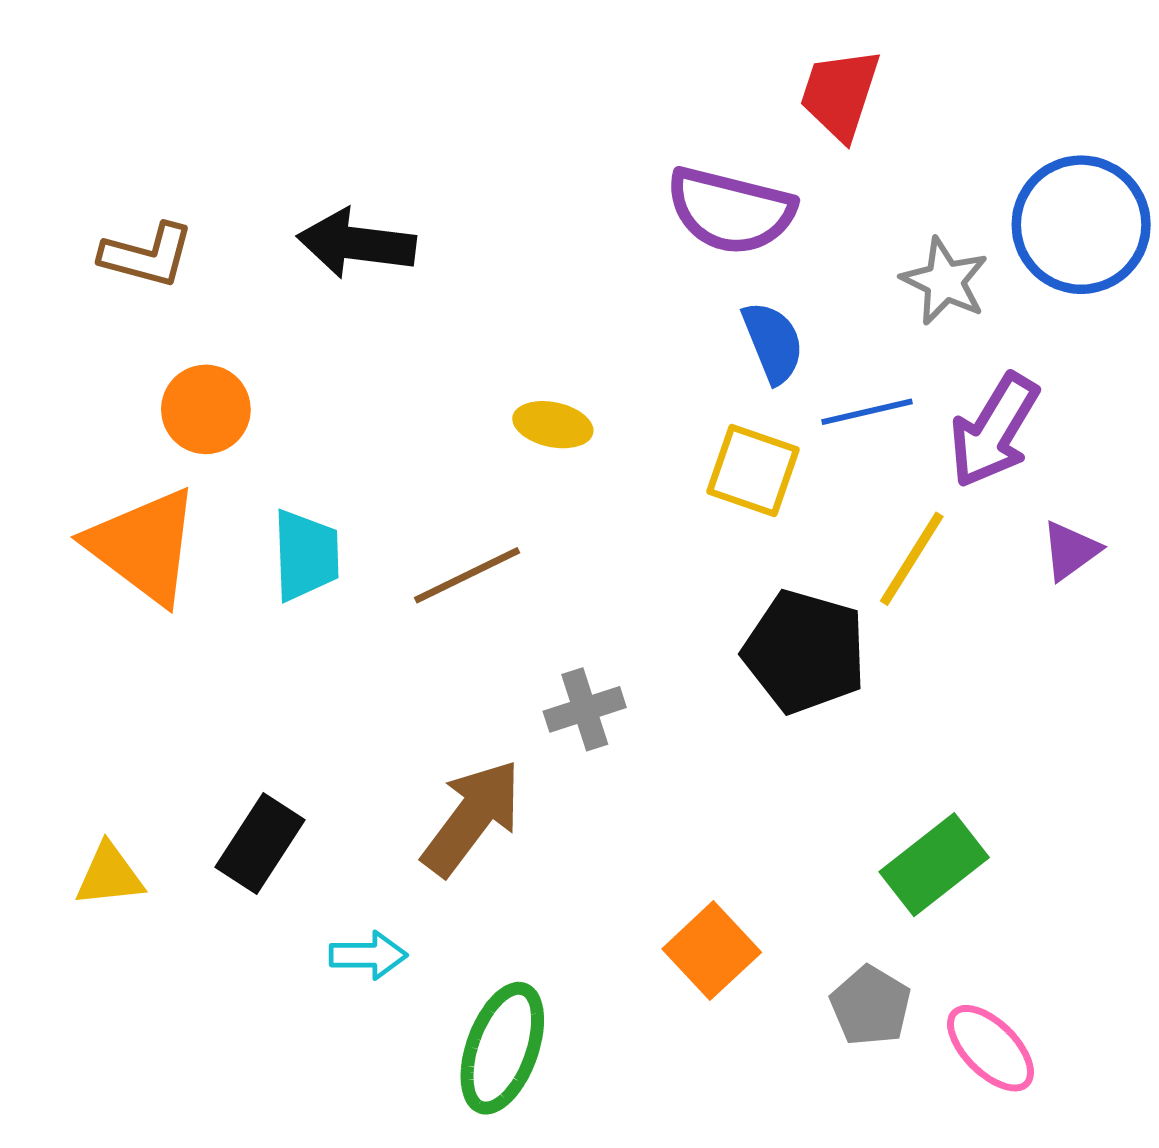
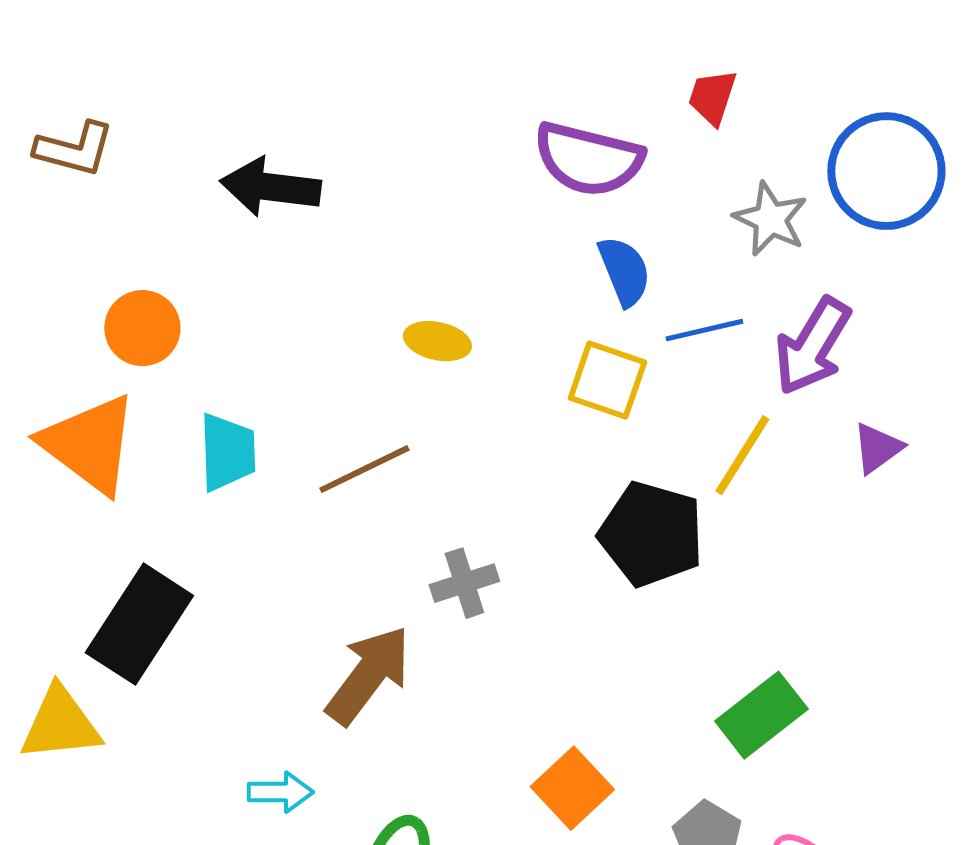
red trapezoid: (840, 94) -> (712, 97), moved, size x0.7
brown L-shape: (147, 255) -> (74, 149), moved
black rectangle: (260, 843) -> (139, 624), moved, size x1.4
yellow triangle: (109, 875) -> (60, 724), size x1.4

